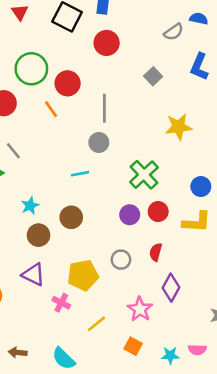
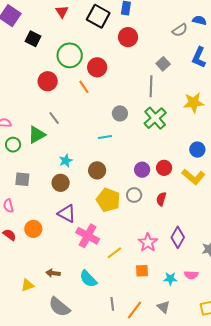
gray line: (104, 108) -> (151, 86), moved
yellow star: (179, 127) -> (194, 103), moved
green cross: (144, 175) -> (155, 118), moved
yellow L-shape: (197, 222) -> (193, 177), turned 35
brown circle: (39, 235) -> (61, 183), moved
gray circle: (121, 260) -> (134, 195), moved
yellow pentagon: (83, 275) -> (108, 200), moved, turned 30
purple diamond: (171, 288) -> (178, 237), moved
pink cross: (61, 303) -> (88, 236), size x1.6
orange square: (133, 346) -> (142, 271), turned -32

